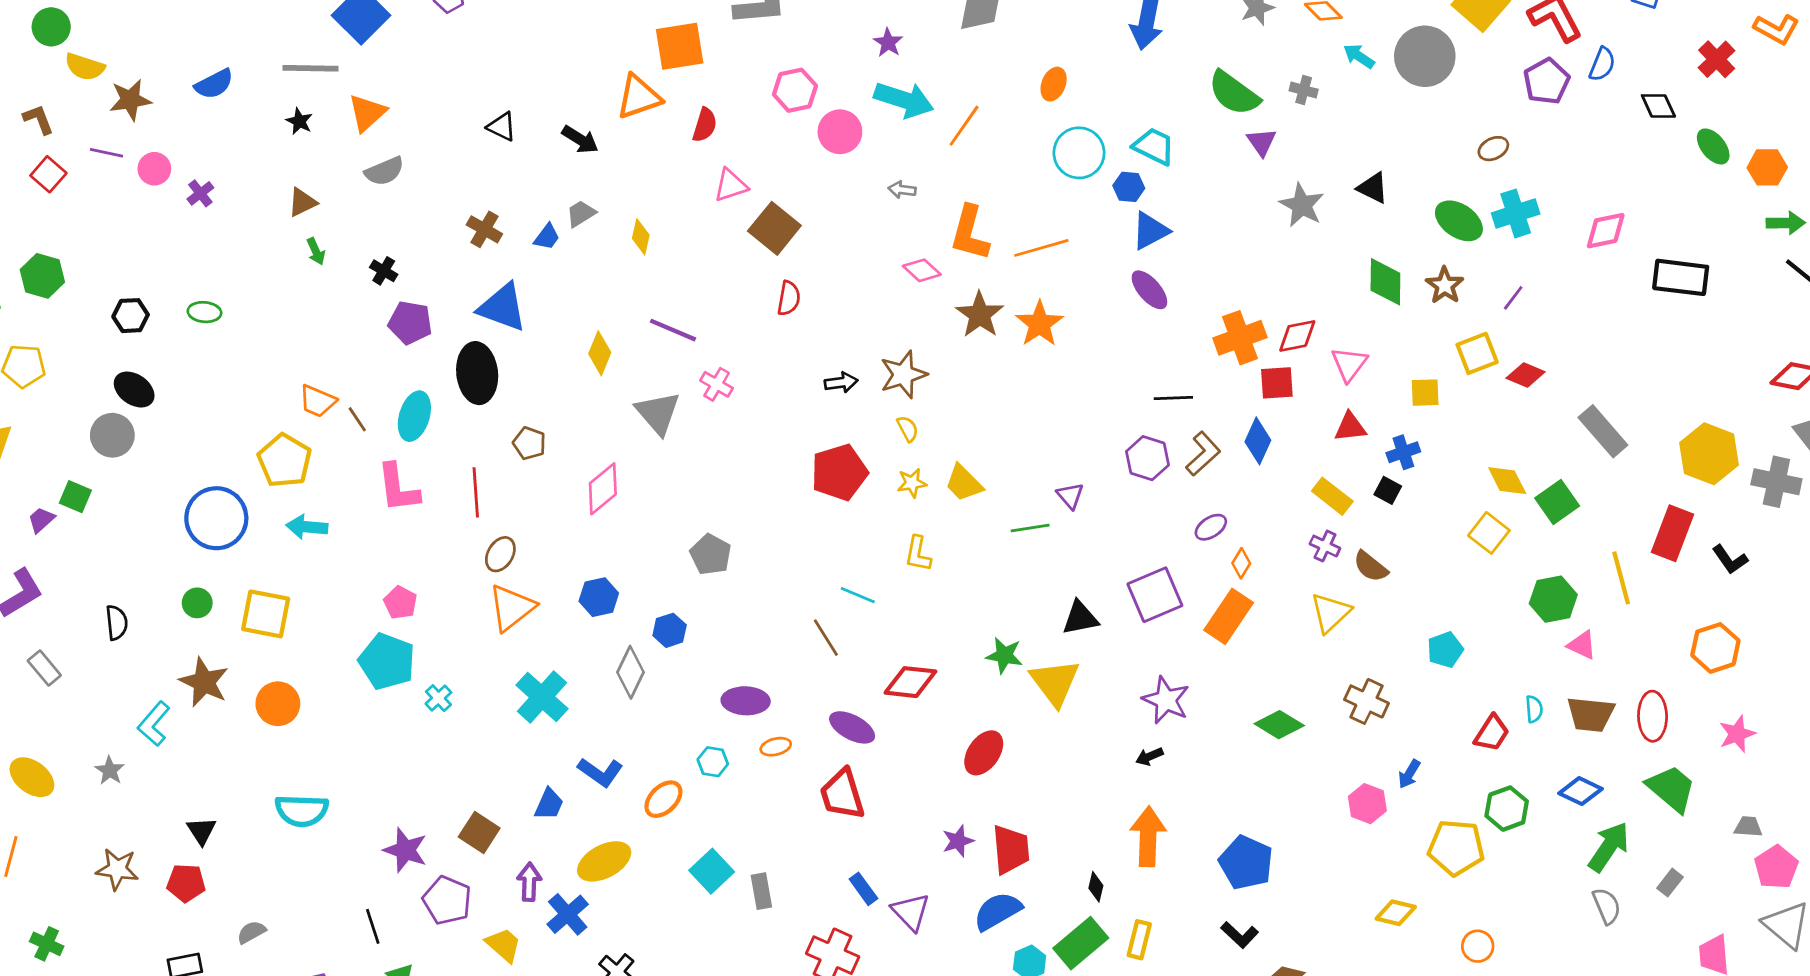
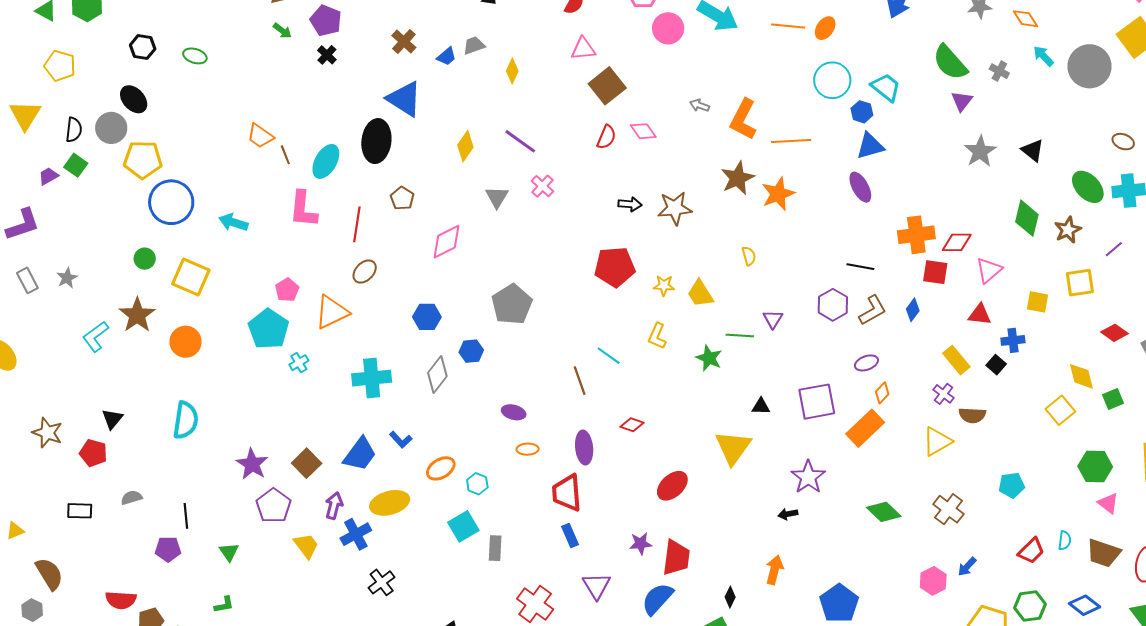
orange line: (964, 126) -> (788, 26), moved, turned 48
brown ellipse: (1493, 149) -> (1123, 142), turned 35
gray arrow: (902, 190) -> (700, 105), moved
green arrow: (316, 251) -> (282, 31), turned -42
pink diamond: (922, 270) -> (643, 131), moved
purple pentagon: (410, 323) -> (326, 21), moved
red diamond: (1526, 375) -> (1114, 333), moved
gray triangle: (658, 413) -> (497, 197), size x0.7
yellow semicircle: (908, 429) -> (749, 256), moved
blue diamond: (1258, 441) -> (913, 310), size x0.7
yellow pentagon: (285, 461) -> (143, 160), moved, turned 30
green square: (1557, 502) -> (1113, 399), size x0.7
gray pentagon: (711, 555) -> (512, 304), size x1.4
brown semicircle: (1371, 566) -> (972, 415), turned -48
orange triangle: (512, 608) -> (332, 312), moved
black triangle: (1080, 618) -> (761, 406), size x0.7
black semicircle: (117, 623) -> (74, 130), moved
green star: (1004, 655) -> (709, 358), moved
red diamond: (910, 682) -> (632, 425), size x0.6
cyan cross: (542, 697) -> (372, 378), turned 30
purple ellipse: (746, 701) -> (514, 412), size x0.7
purple ellipse: (852, 727) -> (584, 448), turned 44
cyan hexagon: (713, 762) -> (477, 484), moved
gray star: (110, 770) -> (67, 278), moved
blue L-shape: (600, 772) -> (401, 440), size x0.7
blue trapezoid: (549, 804) -> (360, 454), size x1.5
cyan semicircle: (302, 811) -> (186, 420), turned -96
orange arrow: (1148, 836) -> (774, 570), size x0.7
blue rectangle: (863, 889) -> (570, 535), moved
blue semicircle: (998, 911) -> (657, 599), turned -30
black line: (373, 926) -> (186, 516), moved

